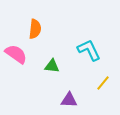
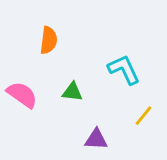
pink semicircle: (16, 54) -> (22, 95), moved

